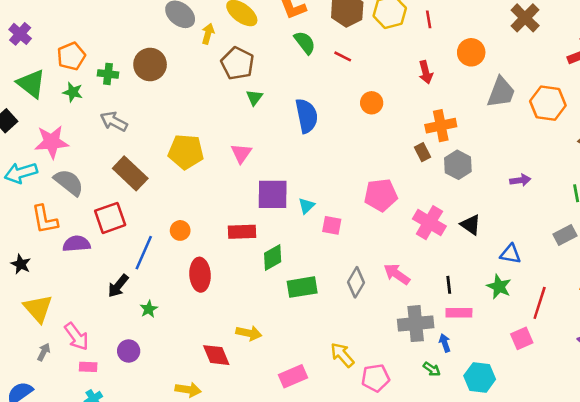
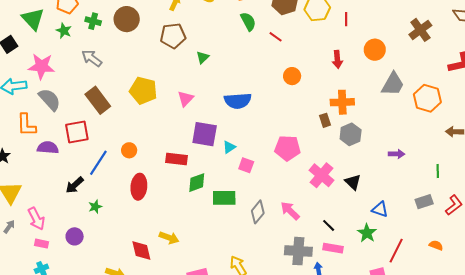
brown pentagon: (237, 63) -> (173, 36), moved, turned 30
blue semicircle: (307, 116) -> (238, 101), moved, turned 88
black line: (449, 285) -> (329, 225), turned -48
green rectangle: (302, 287) -> (224, 198), moved

